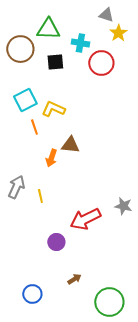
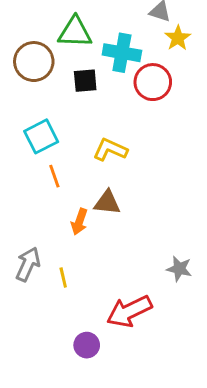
cyan cross: (80, 43) -> (122, 53), size x1.4
yellow L-shape: (53, 109) -> (110, 150), moved
gray star: (123, 206) -> (179, 269), moved

